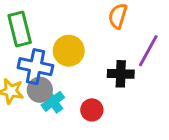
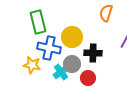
black cross: (121, 74) -> (93, 53), moved
gray circle: (40, 90) -> (72, 64), moved

